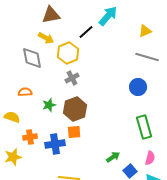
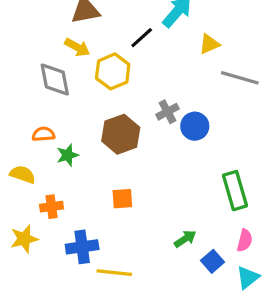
yellow triangle: (145, 31) -> (209, 44), moved
gray cross: (72, 78) -> (167, 112), moved
blue circle: (138, 87) -> (195, 126), moved
green star: (49, 105) -> (68, 155), moved
brown hexagon: (75, 109) -> (121, 134), moved
blue cross: (55, 144) -> (82, 247), moved

